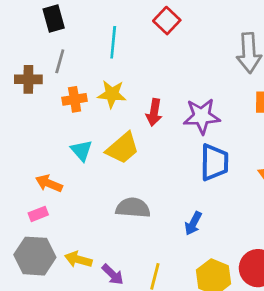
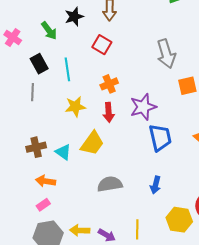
black rectangle: (54, 18) -> (39, 64), moved
brown cross: (28, 79) -> (36, 147), moved
orange cross: (75, 99) -> (109, 84), moved

